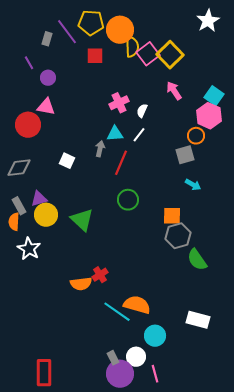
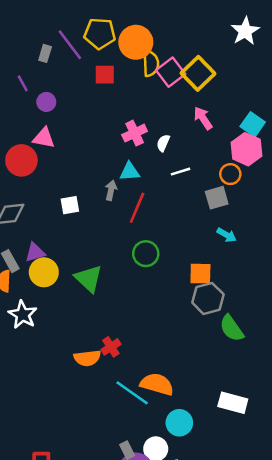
white line: (139, 135) -> (181, 172), moved, turned 35
white square: (67, 161) -> (70, 205), turned -35

